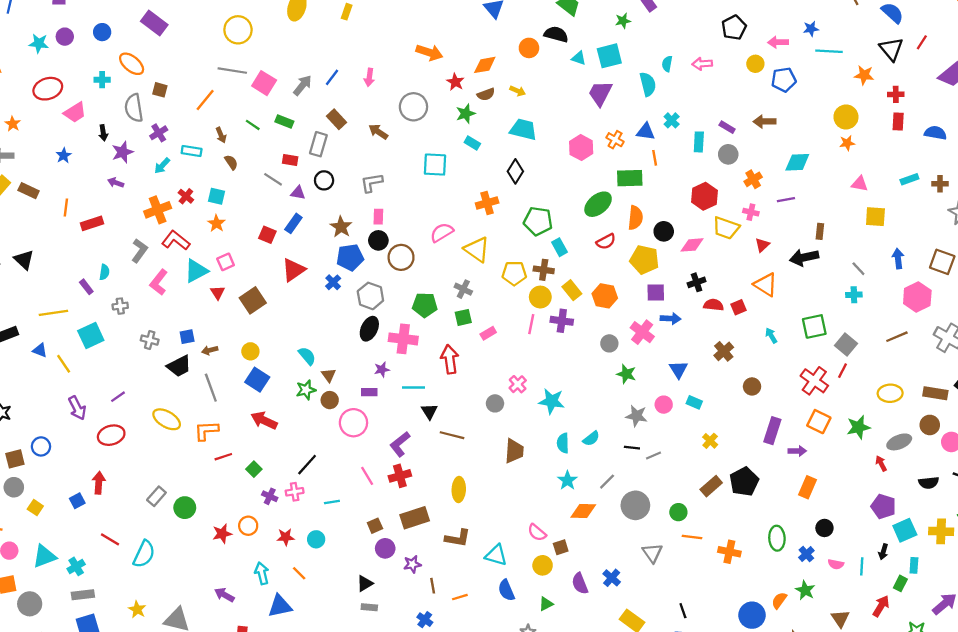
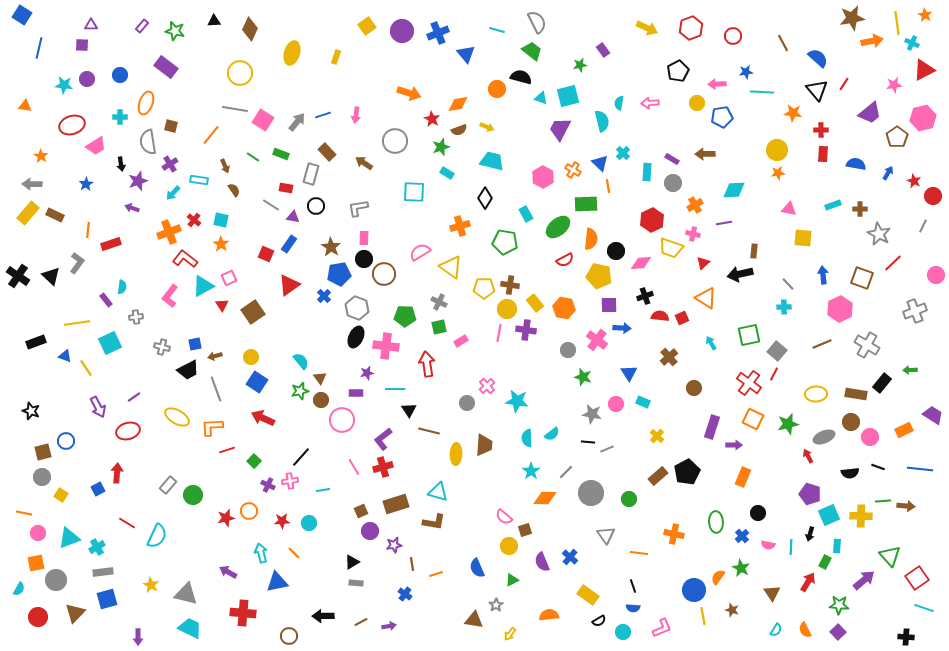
orange ellipse: (132, 64) -> (146, 103), turned 70
blue line: (332, 77) -> (323, 115), turned 35
blue triangle: (646, 132) -> (600, 163), turned 36
cyan rectangle: (560, 247) -> (526, 214), moved
gray L-shape: (139, 251) -> (77, 263), moved
yellow ellipse: (459, 489) -> (456, 454), moved
orange line: (692, 537) -> (639, 553), moved
cyan triangle: (496, 555) -> (438, 492), moved

